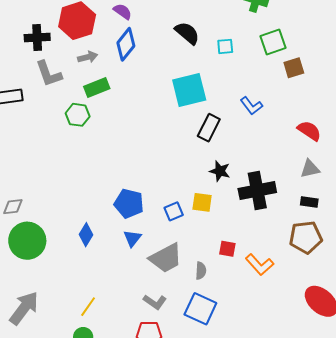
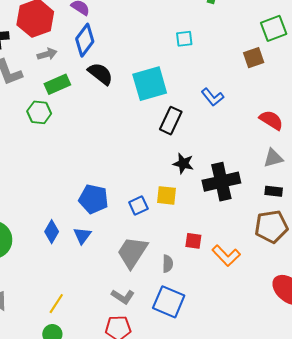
black semicircle: (187, 33) -> (100, 74), moved
green square: (273, 42) -> (274, 28), moved
blue triangle: (132, 238) -> (82, 235), moved
gray trapezoid: (166, 258) -> (132, 252), turned 153

